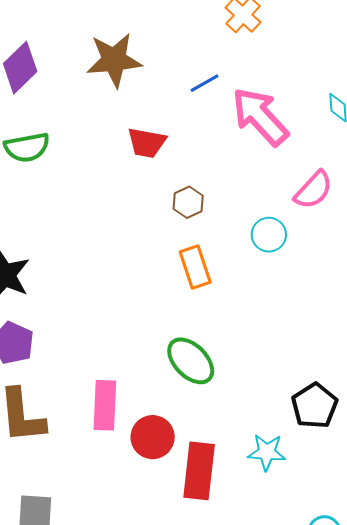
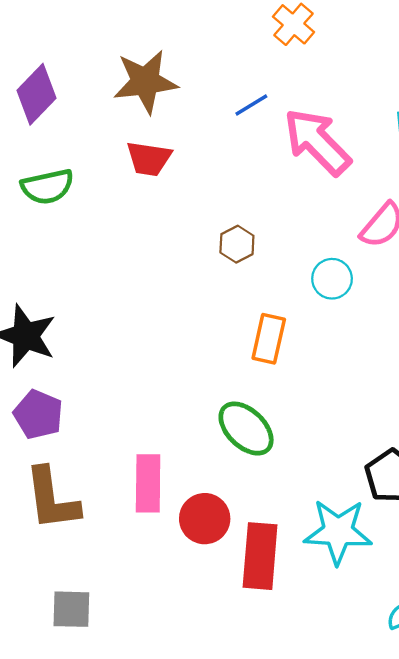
red trapezoid: (147, 143) -> (149, 159), moved
orange rectangle: (195, 267) -> (269, 339), moved, turned 33
cyan star: (267, 452) -> (338, 532), size x1.5

